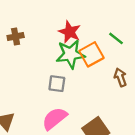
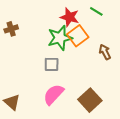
red star: (70, 32) -> (70, 17), moved
green line: (116, 38) -> (96, 11), moved

